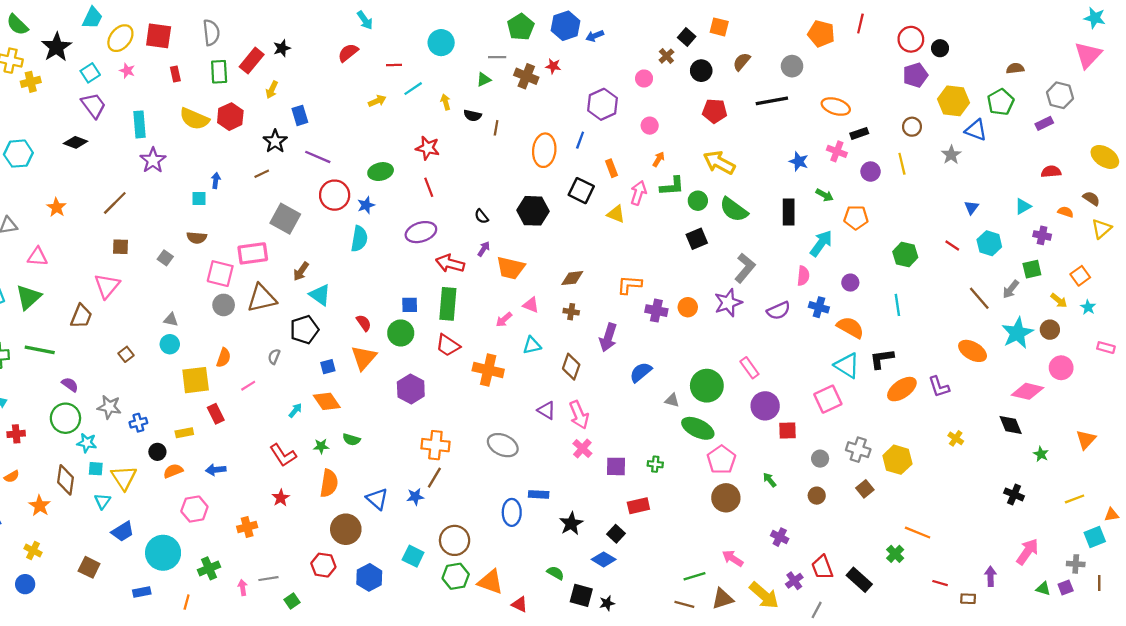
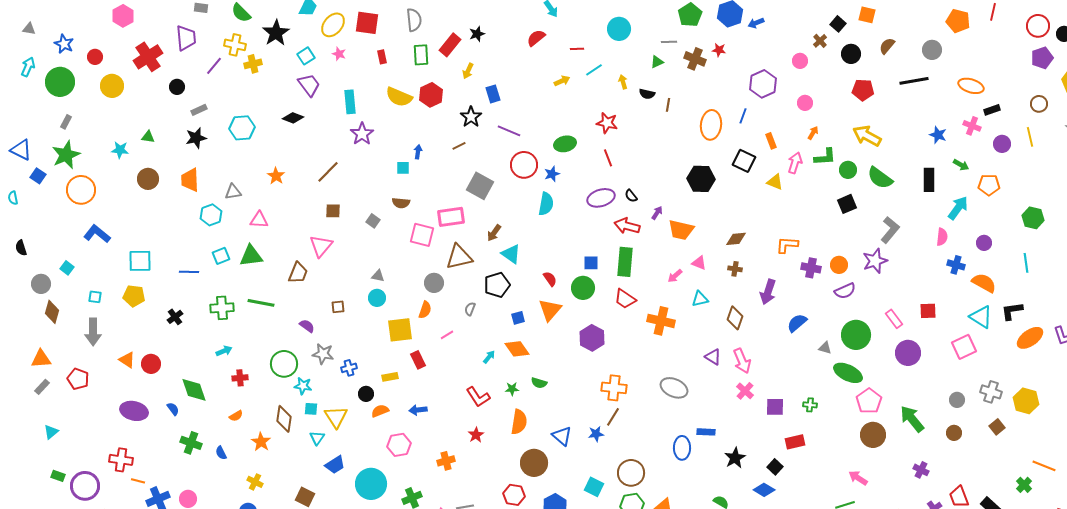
black semicircle: (481, 216) -> (631, 196), moved
green triangle: (28, 297) -> (251, 256), turned 35
gray circle: (224, 305) -> (434, 283), moved
purple semicircle: (779, 311) -> (845, 291), moved
brown square: (126, 354) -> (338, 307), turned 32
purple semicircle: (70, 385) -> (307, 326), moved
red square: (788, 431) -> (928, 311), moved
green arrow: (770, 480) -> (912, 419), size x2.0
pink arrow: (733, 558) -> (858, 478), moved

